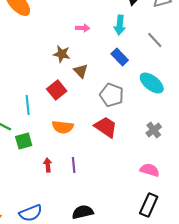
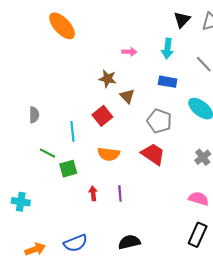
blue rectangle: (120, 57) -> (168, 82), turned -36

